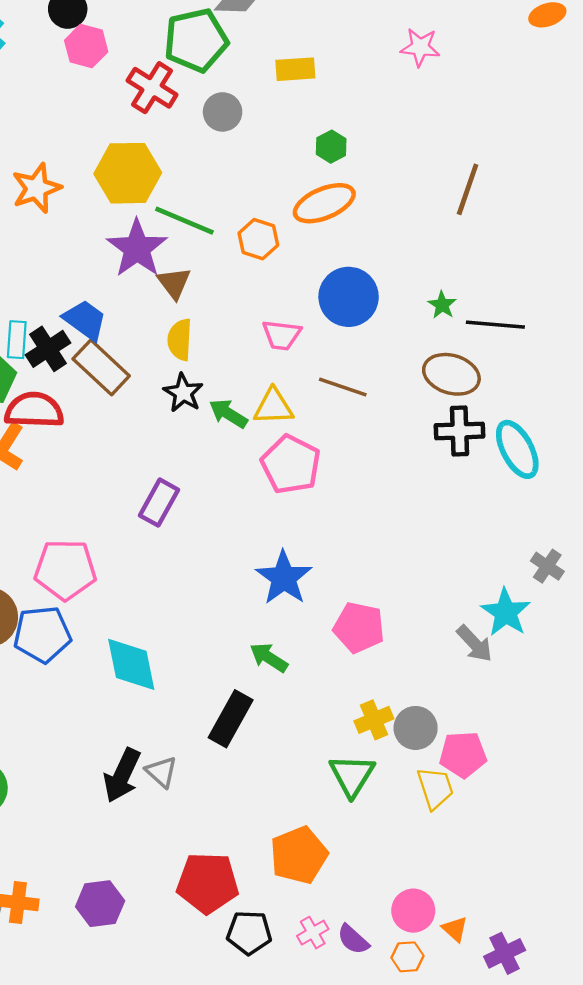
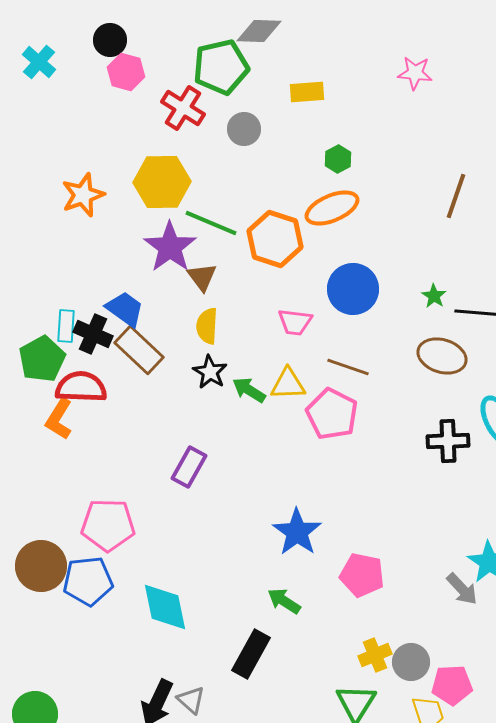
orange hexagon: (258, 239) -> (275, 239), size x1.6
black cross: (48, 349) -> (93, 334), turned -33
black cross: (459, 431) -> (448, 441), moved
pink pentagon: (291, 464) -> (332, 414), moved

